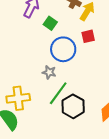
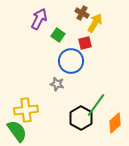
red square: (88, 36) -> (85, 43), moved
green line: (58, 93) -> (96, 105), moved

